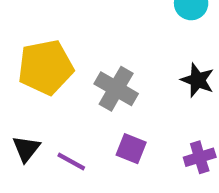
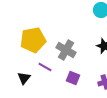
purple line: (71, 162) -> (45, 67), moved

